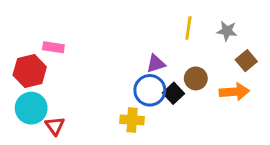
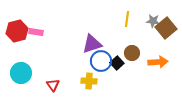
brown square: (246, 61) -> (166, 28), moved, size x1.5
purple triangle: (156, 64) -> (92, 44), moved, size x1.5
red hexagon: (30, 71) -> (17, 31), moved
red triangle: (55, 126) -> (53, 85), moved

